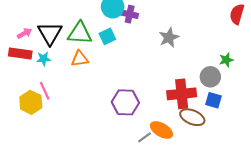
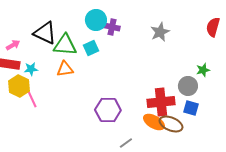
black triangle: (50, 33) -> (45, 33), moved, turned -35
gray star: (169, 38) -> (160, 32), moved
yellow hexagon: (31, 102) -> (19, 86), moved
orange ellipse: (161, 130) -> (154, 122), moved

